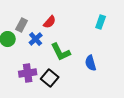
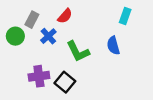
blue semicircle: (91, 63) -> (113, 46), moved

